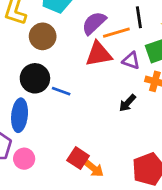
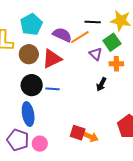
black line: (139, 17) -> (93, 22), turned -63
purple semicircle: (94, 23) -> (62, 35), turned 84
red triangle: (99, 54) -> (52, 59), moved
purple triangle: (131, 61) -> (96, 54), turned 40

